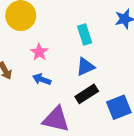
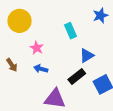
blue triangle: (85, 67) -> (87, 56), moved

